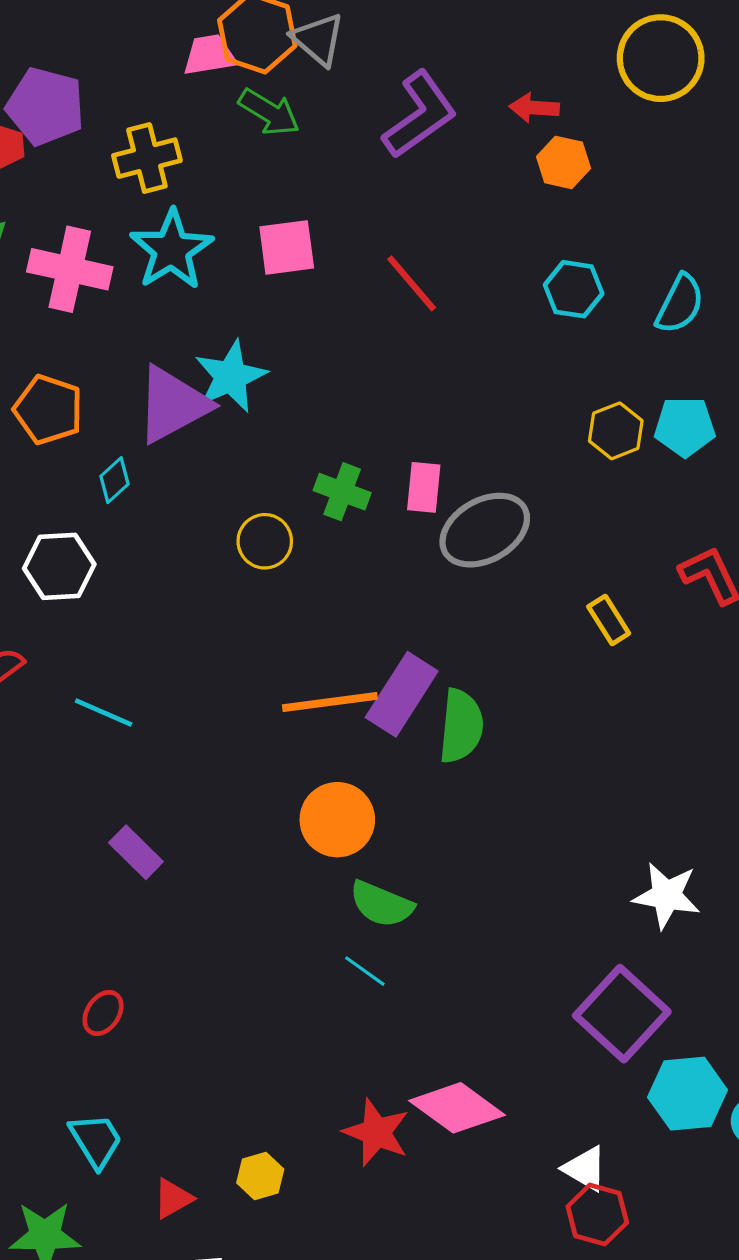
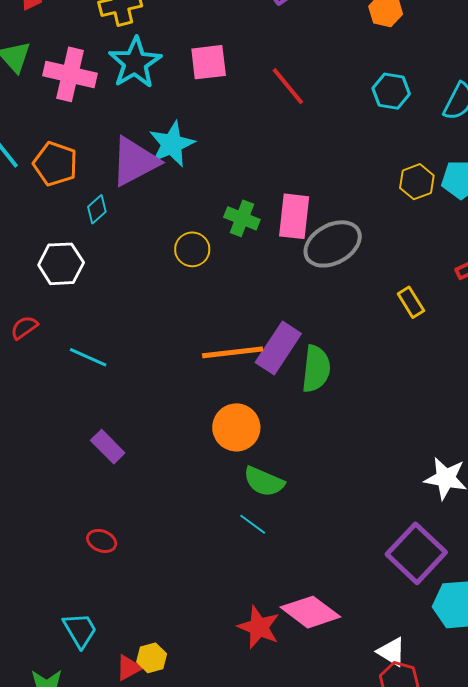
pink rectangle: (424, 487) -> (294, 216), size x1.4
red ellipse: (103, 1013) -> (102, 541), moved, turned 76
yellow hexagon: (260, 1176) -> (152, 658), moved

